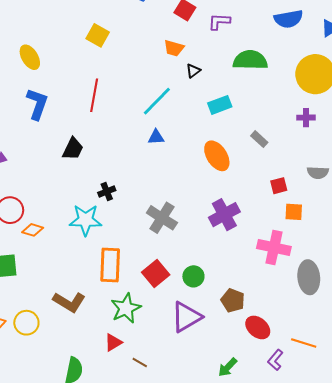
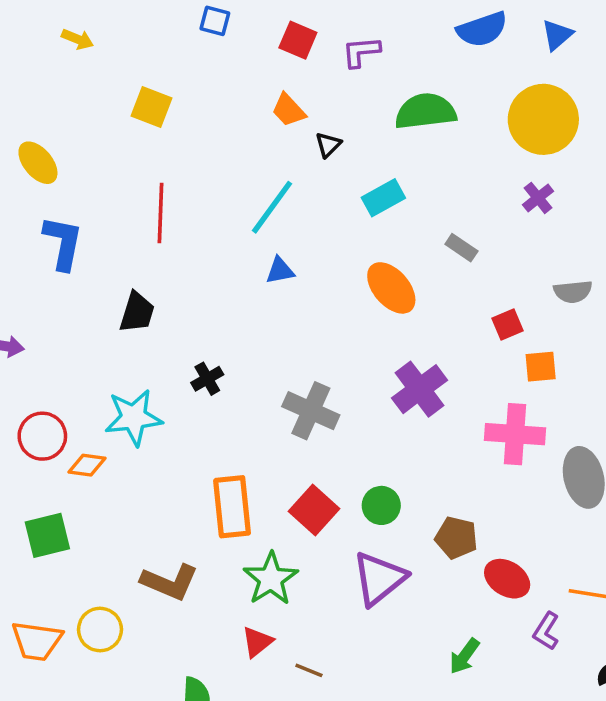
orange trapezoid: (174, 48) -> (289, 110), turned 40
purple cross: (306, 118) -> (538, 198), turned -30
cyan star: (86, 220) -> (134, 417), moved

